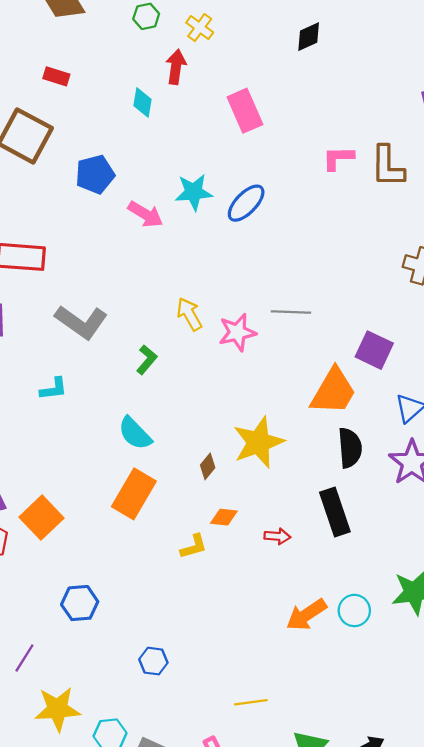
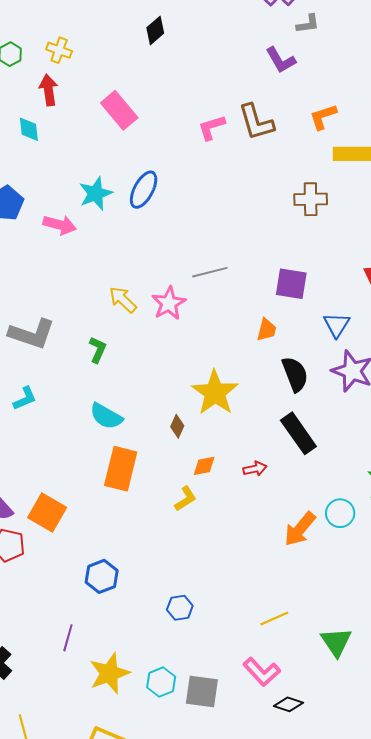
orange trapezoid: (333, 391) -> (267, 330), size x0.5

